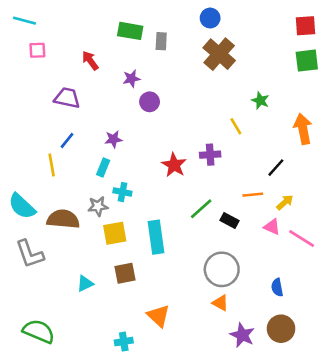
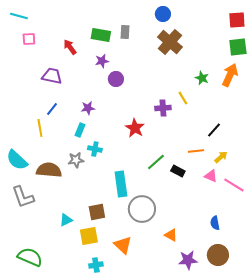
green rectangle: (130, 31) -> (101, 35), moved
orange arrow: (303, 129) -> (230, 75), moved, turned 35
purple cross: (210, 155) -> (163, 108), moved
yellow square: (115, 233) -> (89, 236), moved
gray circle: (222, 269) -> (142, 209), moved
purple star: (242, 335) -> (188, 260), turned -30

